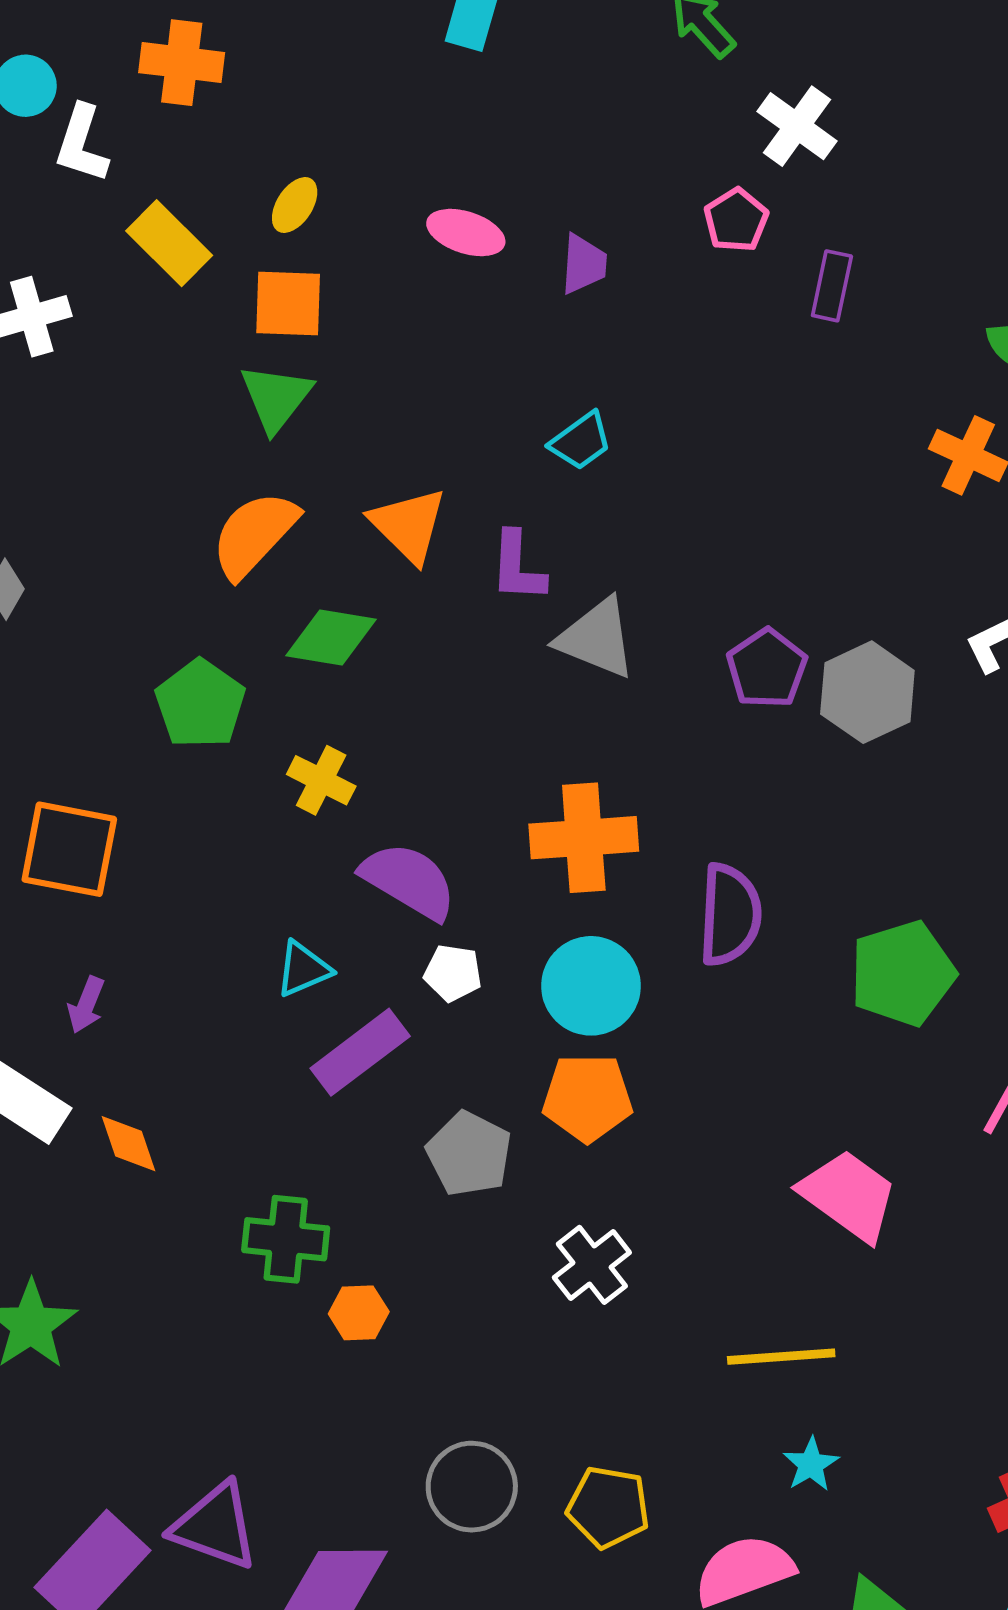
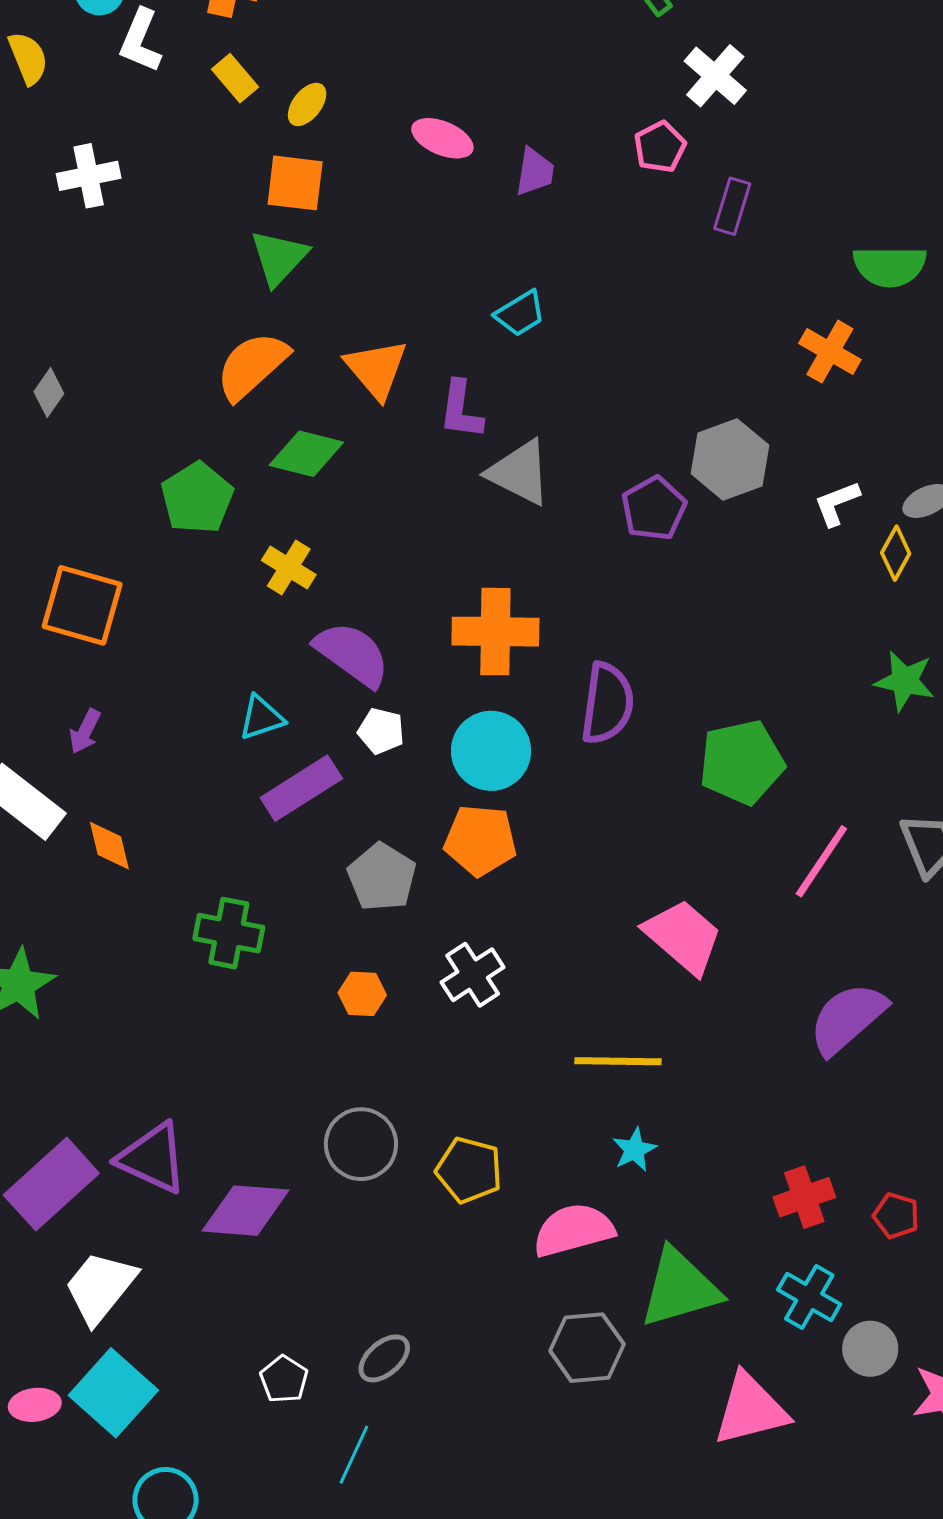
yellow rectangle: (169, 243) -> (235, 78), moved, size x0.7
gray hexagon: (867, 692) -> (730, 459), moved
orange hexagon: (359, 1313) -> (362, 994), moved

